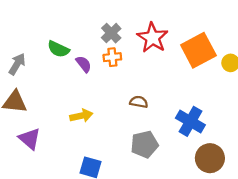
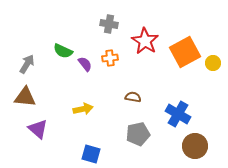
gray cross: (111, 33) -> (109, 24), moved, turned -36

